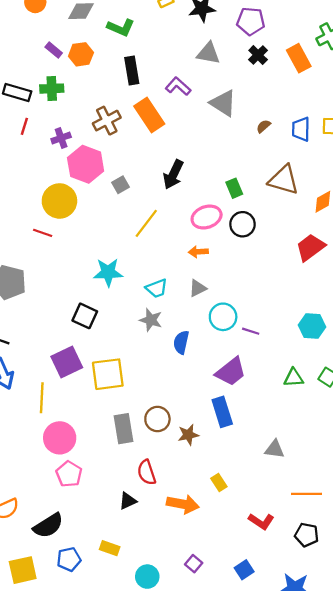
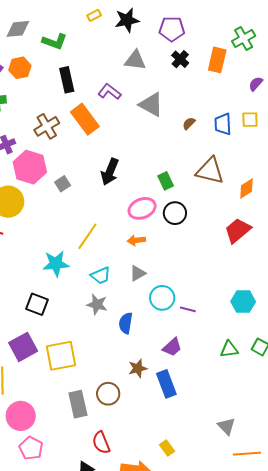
orange rectangle: (299, 58) -> (217, 60), turned 45
yellow line: (146, 223) -> (87, 236), moved
purple trapezoid: (231, 372) -> (172, 347), size x0.7
brown star: (188, 435) -> (138, 368), moved
gray triangle: (275, 449) -> (227, 426), moved, turned 42

